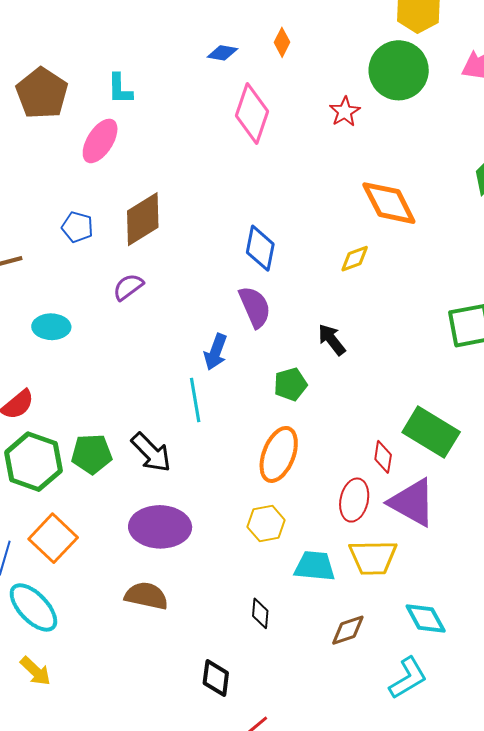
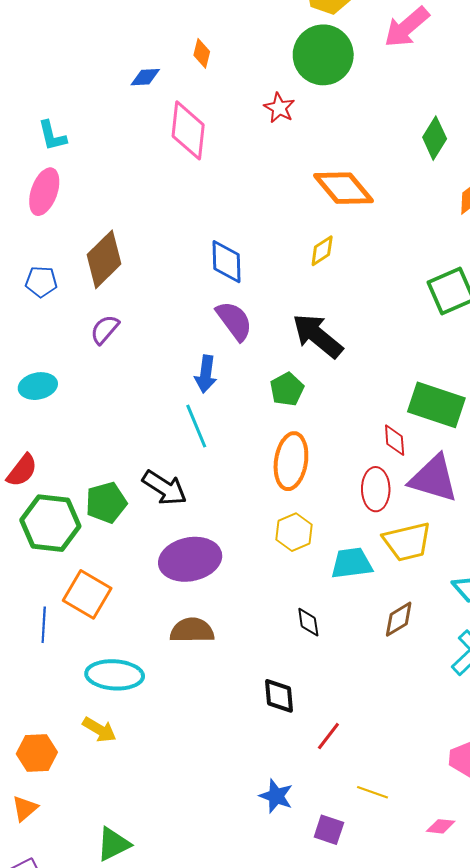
black arrow: (332, 340) -> (317, 336), size x1.6
cyan ellipse: (33, 607) -> (115, 675), moved, turned -30

